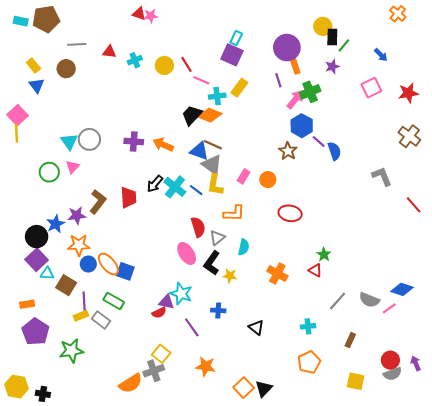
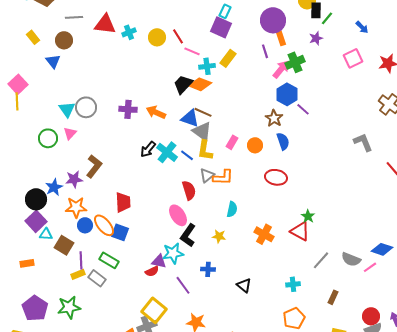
red triangle: (109, 52) -> (105, 24), size x1.6
blue triangle: (37, 86) -> (53, 61), moved
blue semicircle: (334, 151) -> (283, 141), moved
red trapezoid: (128, 197) -> (123, 202), moved
gray triangle: (217, 238) -> (207, 175), moved
black L-shape: (212, 263) -> (188, 235), moved
red triangle: (315, 270) -> (300, 231), size x1.5
cyan star: (181, 294) -> (173, 253), turned -30
purple pentagon: (36, 332) -> (35, 308), moved
yellow square: (161, 354) -> (154, 310), size x1.4

